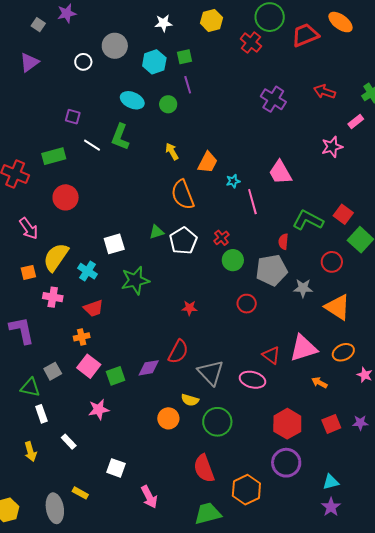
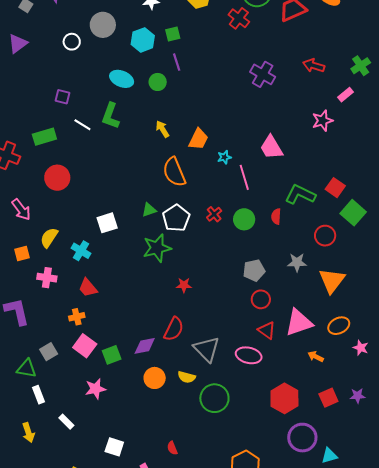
yellow semicircle: (56, 257) -> (49, 238), size x0.7
green circle: (233, 260) -> (244, 219), moved
gray pentagon: (272, 270) -> (254, 270), moved, size x0.7
green star: (135, 280) -> (157, 248), moved
red circle: (247, 304) -> (261, 299), moved
orange triangle: (338, 307) -> (332, 281), turned 36
red trapezoid: (93, 308) -> (88, 288), turned 70
orange circle: (168, 418) -> (155, 378), moved
purple circle: (286, 463) -> (302, 438), moved
red semicircle: (204, 468) -> (172, 448), moved, size x0.5

